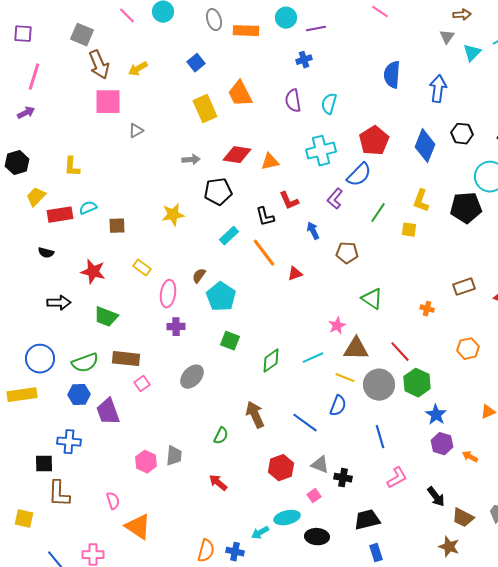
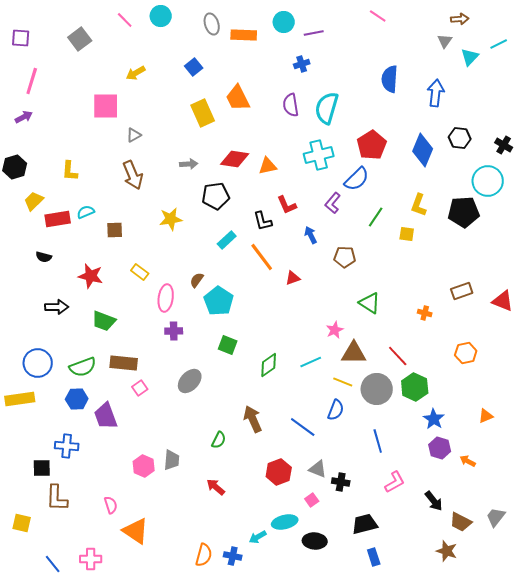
gray square: (82, 35) -> (80, 39), turned 30
brown arrow: (99, 65) -> (133, 175), moved
cyan semicircle: (329, 104) -> (327, 108), size x1.5

